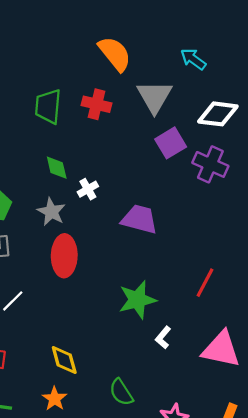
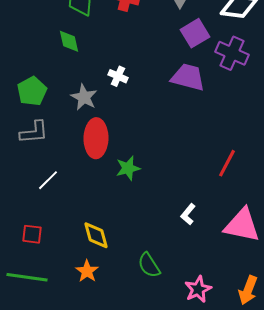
green diamond: (57, 168) -> (69, 41), moved
white cross: (88, 189) -> (118, 76), turned -36
purple trapezoid: (139, 219) -> (188, 77), moved
green star: (137, 300) -> (128, 168), moved, size x0.7

